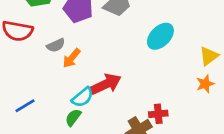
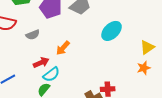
orange arrow: (72, 58) -> (63, 48), moved
red arrow: (106, 84) -> (41, 63), moved, size x0.7

